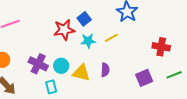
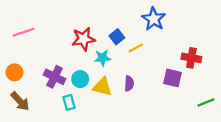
blue square: (84, 19) -> (117, 37), moved
cyan star: (88, 41) -> (102, 58), moved
green line: (174, 75) -> (206, 102), moved
purple square: (144, 78) -> (173, 78), moved, turned 36

